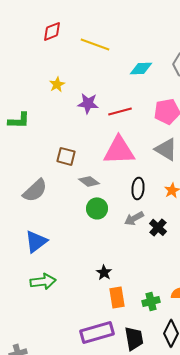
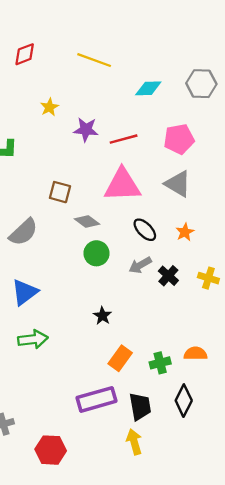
red diamond: (52, 31) -> (25, 54), moved
black ellipse: (138, 188) -> (145, 230), turned -50
black star: (104, 272) -> (102, 316), moved
orange rectangle: (117, 297) -> (120, 358), turned 45

